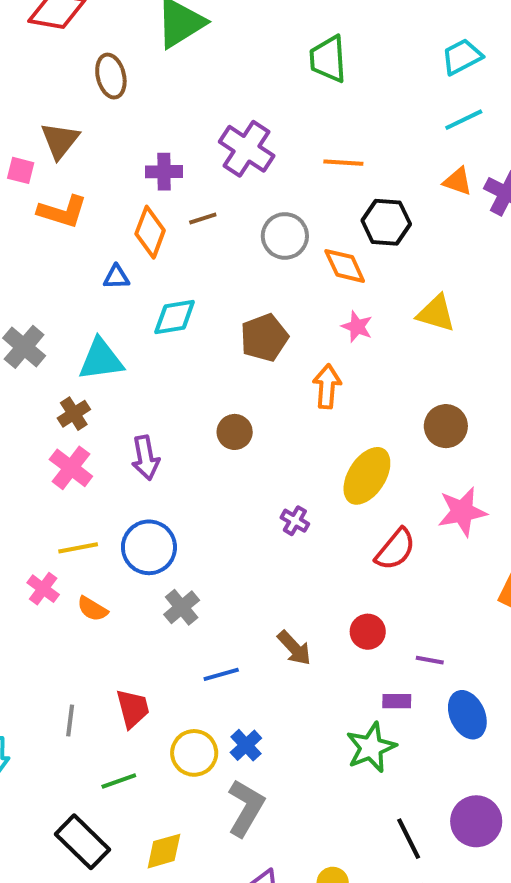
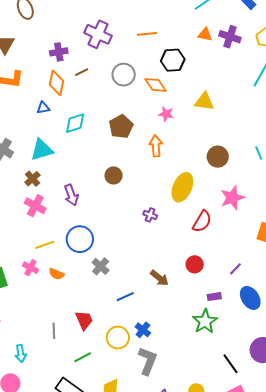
purple line: (430, 660) -> (236, 269), moved, turned -48

